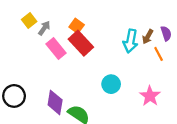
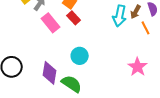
red rectangle: (81, 43) -> (74, 18), size x0.6
cyan circle: (111, 84) -> (80, 56), moved

